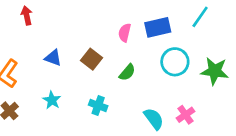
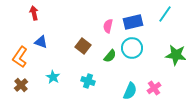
blue triangle: (53, 58) -> (41, 42), moved
cyan circle: (175, 62) -> (132, 48), moved
cyan semicircle: (154, 119) -> (130, 91), turned 60

